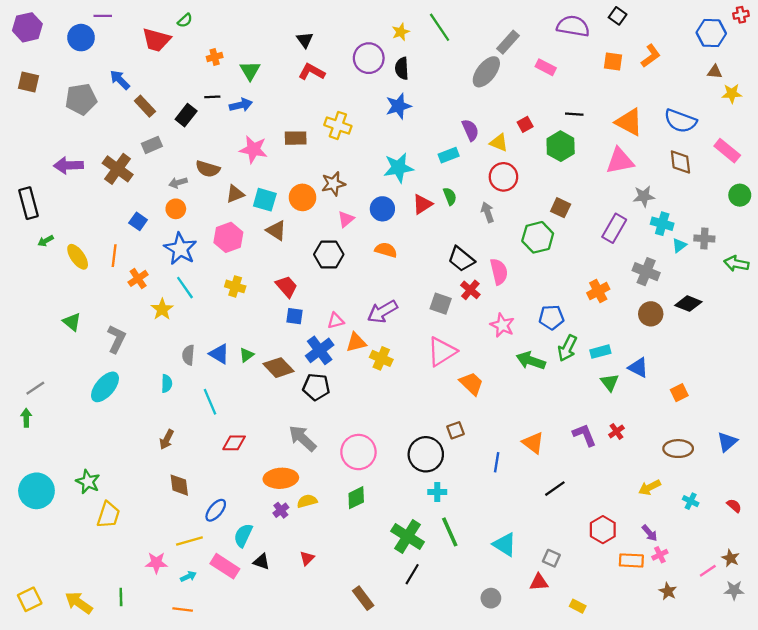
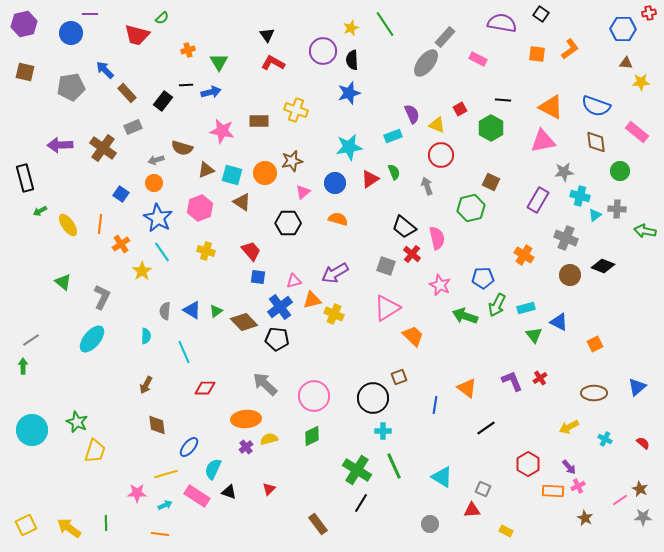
green circle: (740, 195) -> (620, 171), moved
orange cross: (598, 291) -> (524, 255), turned -30

